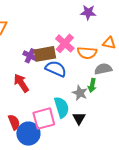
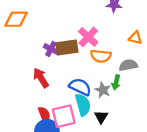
orange semicircle: (87, 53) -> (101, 56), moved
blue semicircle: (56, 69) -> (80, 87), moved
red semicircle: (14, 122) -> (44, 115), moved

